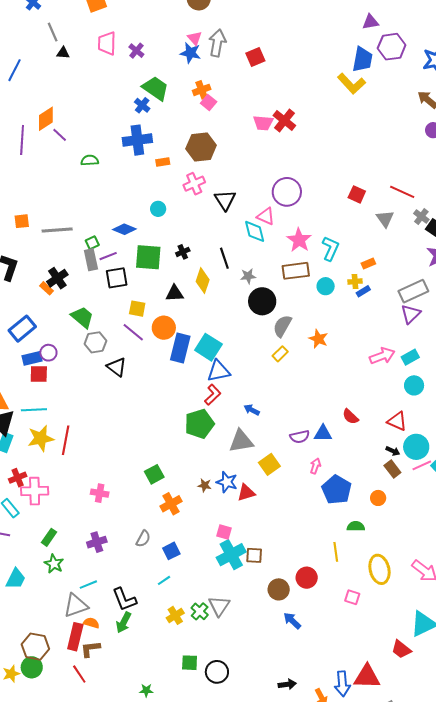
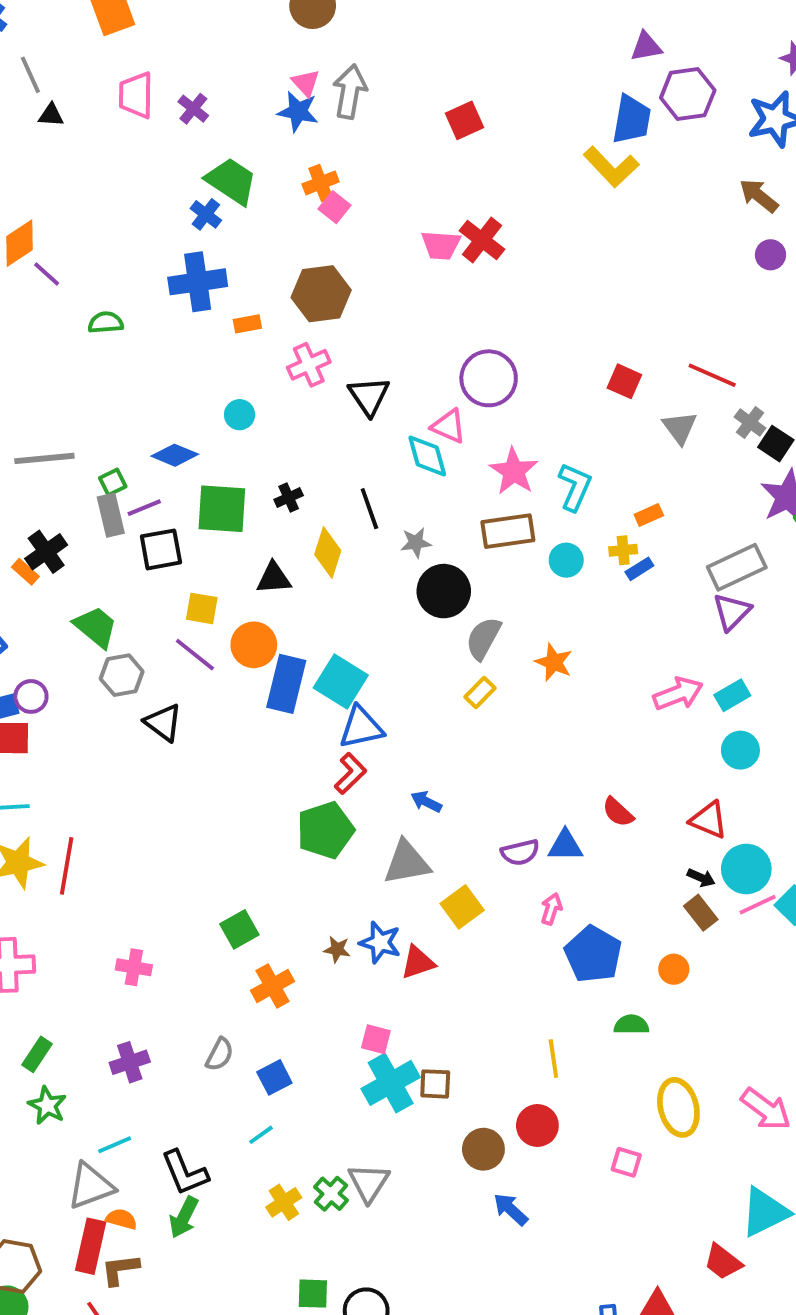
red square: (255, 57) -> (464, 120), moved
yellow line: (336, 552) -> (553, 1059), moved

